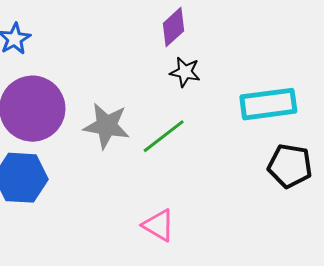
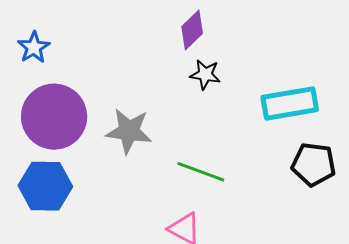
green line: (164, 136) -> (201, 172), moved, turned 60

